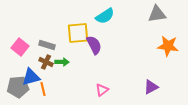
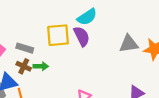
gray triangle: (157, 14) -> (129, 44), moved
purple semicircle: (94, 45) -> (82, 36), moved

